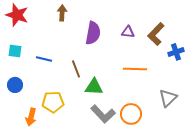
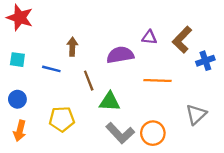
brown arrow: (62, 13) -> (72, 47), moved
purple semicircle: (93, 33) -> (120, 55), moved, turned -110
orange arrow: (31, 117) -> (20, 131), moved

